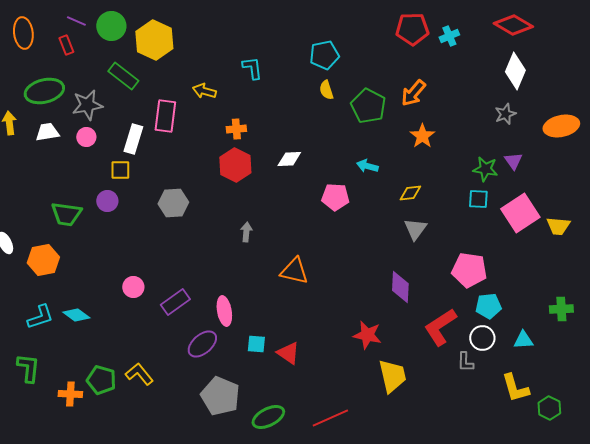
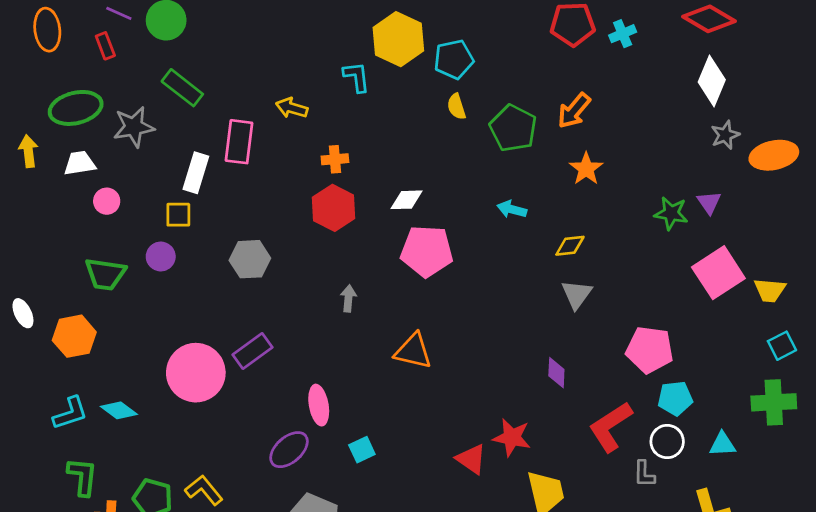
yellow hexagon: (154, 40) -> (398, 39), moved
gray star: (505, 114) -> (725, 135), moved
pink circle: (86, 137) -> (107, 201), moved
pink pentagon: (335, 197) -> (427, 251), moved, size x1.4
cyan square: (478, 199) -> (782, 346), moved, turned -30
pink circle: (133, 287) -> (196, 373), size x2.0
purple diamond: (400, 287) -> (556, 373), size x0.7
purple rectangle: (175, 302) -> (253, 351), moved
green cross: (561, 309) -> (774, 402), size x1.4
cyan square: (256, 344) -> (362, 450), turned -30
red triangle: (288, 353) -> (471, 459), moved
green L-shape: (28, 368) -> (82, 477), moved

